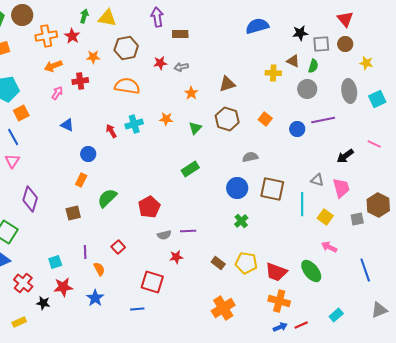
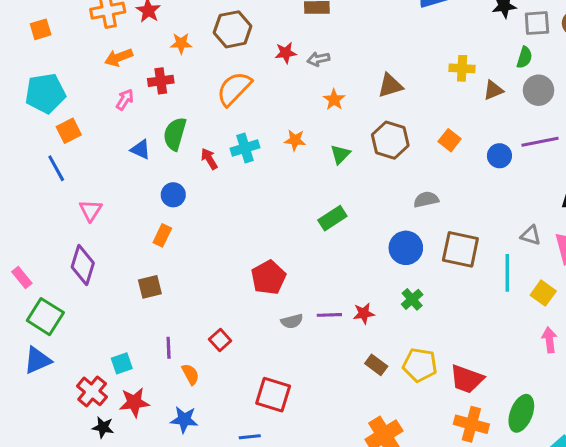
brown triangle: (293, 61) -> (493, 90), moved, turned -48
orange semicircle: (127, 86) -> (234, 89), turned -55
gray circle: (307, 89) -> (539, 90), moved
pink triangle: (12, 161) -> (91, 210), moved
green semicircle: (107, 198) -> (175, 134), moved, turned -30
pink arrow: (329, 247) -> (549, 340), turned 56
red star: (176, 257) -> (364, 313), moved
green ellipse: (311, 271) -> (521, 413), moved, turned 60
red cross: (23, 283) -> (92, 391), moved
blue star: (95, 298) -> (184, 420), turned -30

